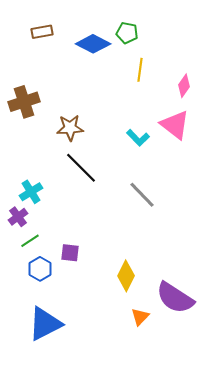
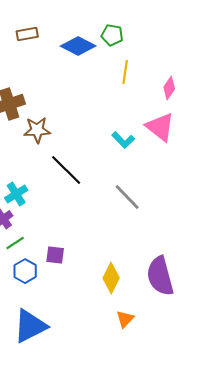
brown star: (70, 128) -> (37, 130), moved
purple semicircle: (175, 298) -> (160, 276), moved, turned 42

